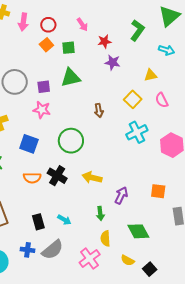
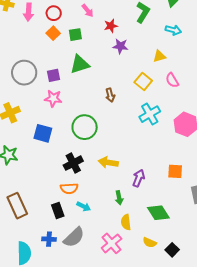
black cross: (57, 176) -> (73, 163), turned 36
orange semicircle: (32, 178) -> (69, 188), moved

